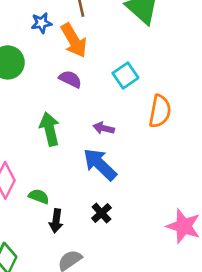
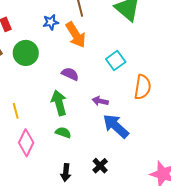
purple semicircle: (70, 79) -> (70, 74), moved
blue arrow: (100, 164) -> (116, 126), moved
green semicircle: (39, 196) -> (63, 133), moved

